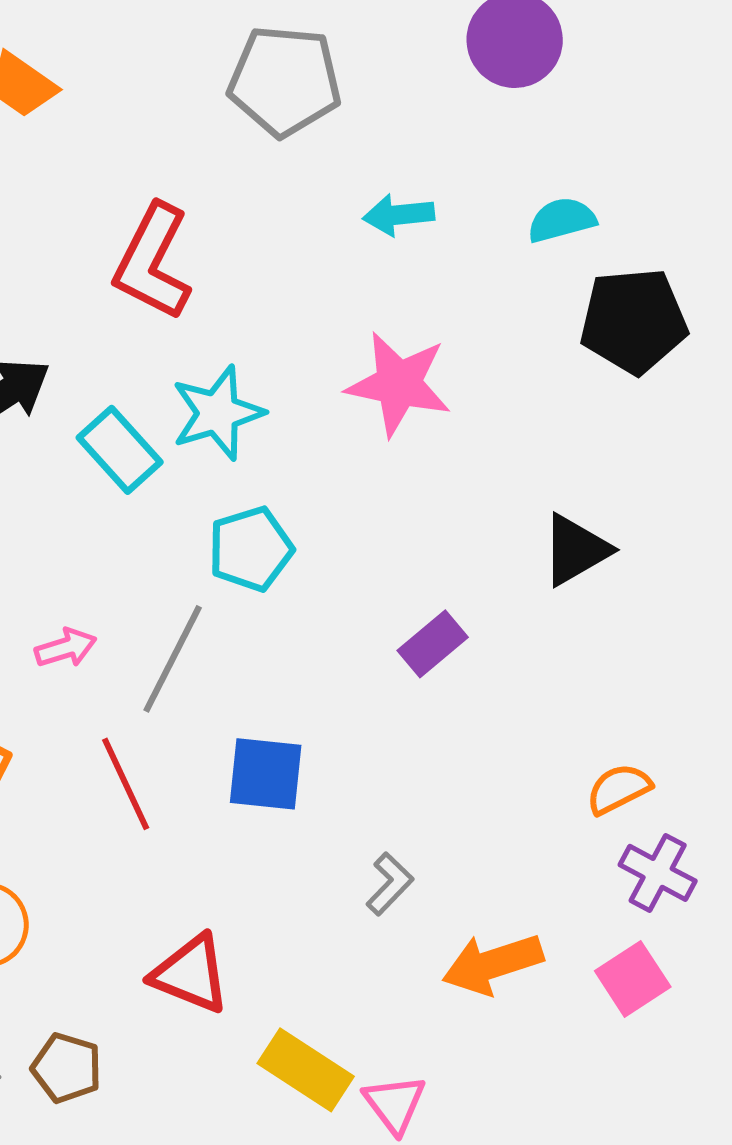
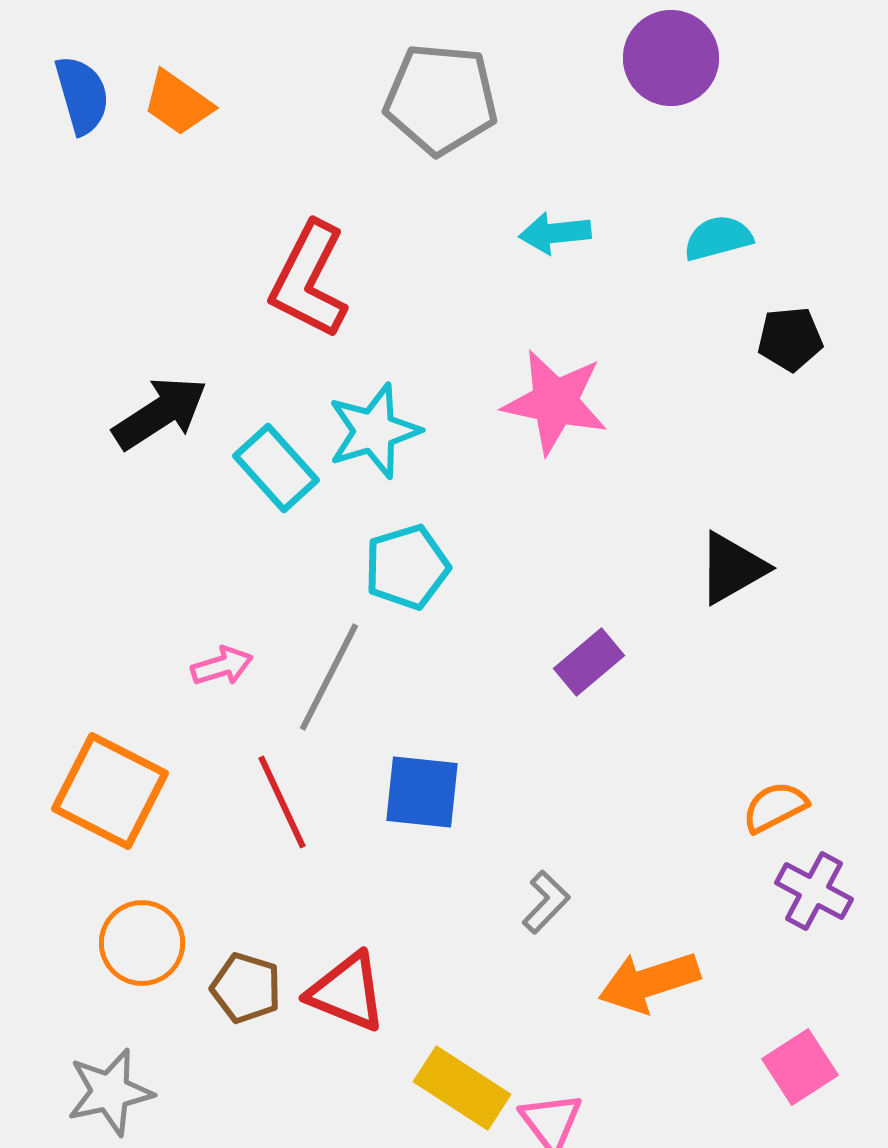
black pentagon: (634, 321) -> (790, 339), size x0.6
pink square: (633, 979) -> (800, 1067), moved
brown pentagon: (67, 1068) -> (246, 988), moved

